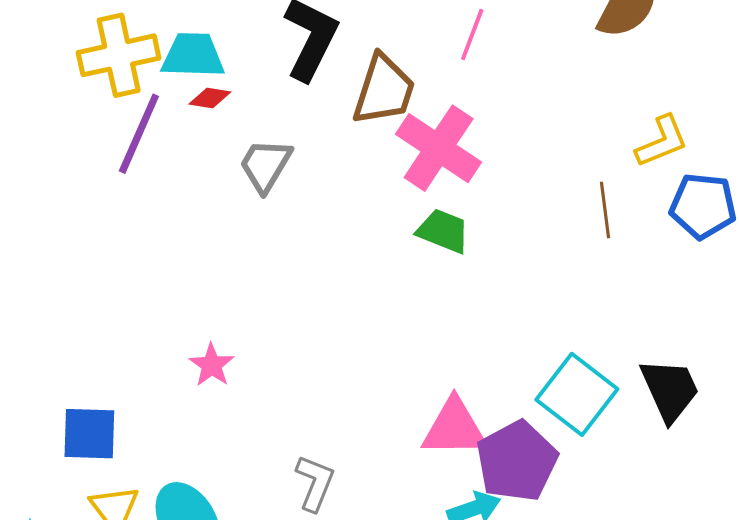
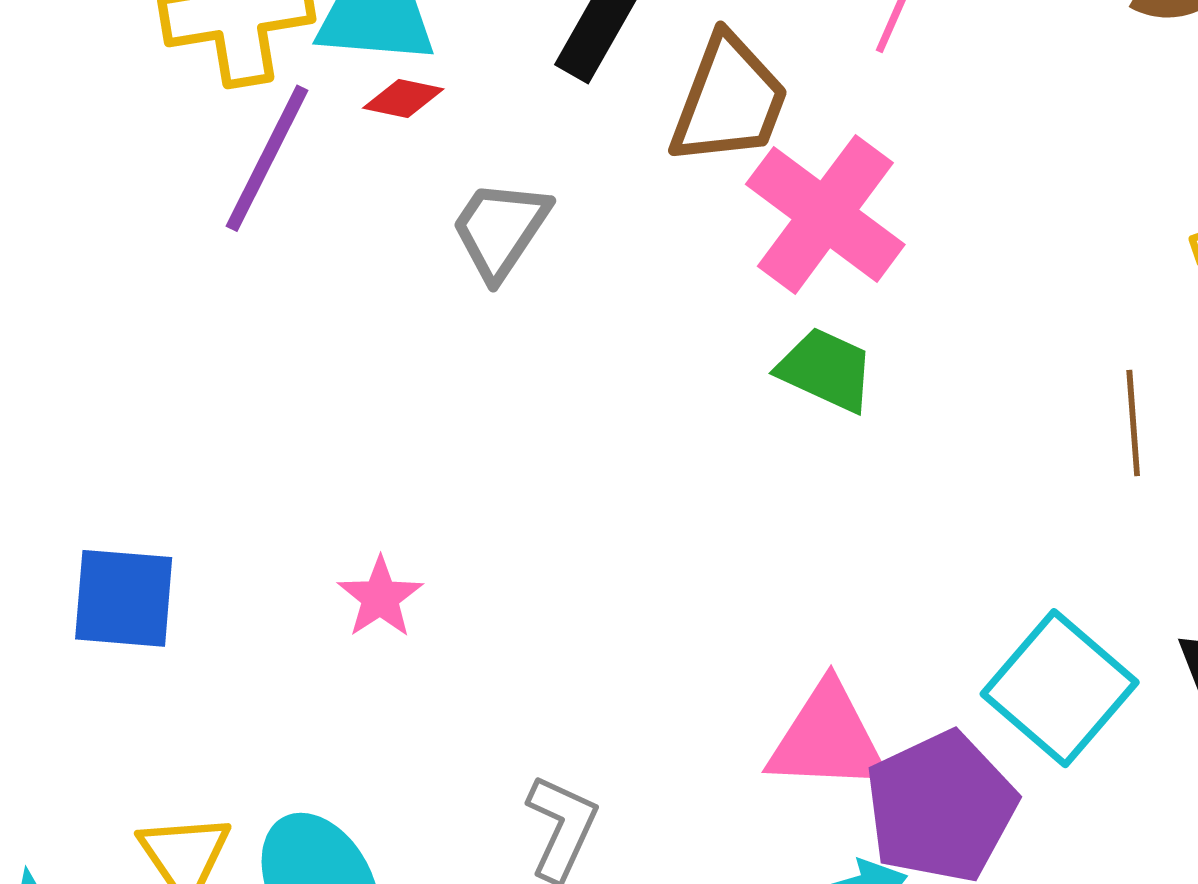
brown line: (605, 210) -> (1133, 423), moved
blue square: (89, 434) -> (124, 598), moved

